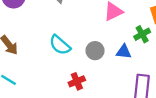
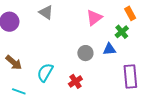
cyan semicircle: (60, 45) -> (45, 72), moved, turned 90

